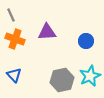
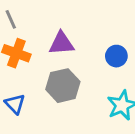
gray hexagon: (62, 80) -> (63, 86), moved

